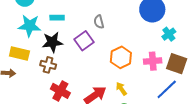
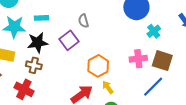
orange hexagon: (121, 57) -> (98, 66), moved
red cross: (60, 91) -> (24, 89), moved

